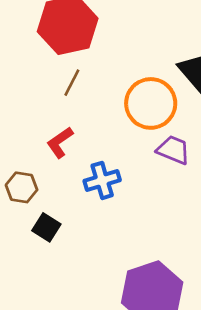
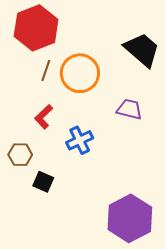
orange circle: (151, 103) -> (80, 73), moved

